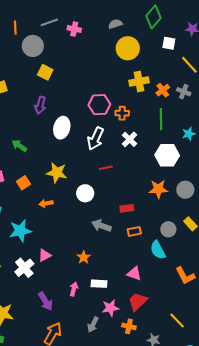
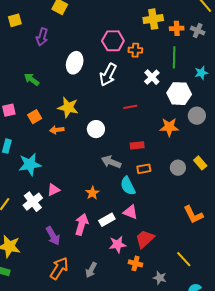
orange cross: (163, 90) -> (177, 28), turned 32
purple arrow: (40, 105) -> (42, 37), moved
white cross: (130, 139) -> (152, 77), moved
red line: (106, 168) -> (130, 107), moved
gray circle: (185, 190) -> (197, 116), moved
orange arrow: (46, 203) -> (57, 130), moved
cyan semicircle: (158, 250) -> (128, 186), moved
pink triangle: (134, 273) -> (130, 212), moved
white rectangle: (99, 284) -> (107, 220), turned -35
pink arrow: (74, 289) -> (82, 224), size x1.5
gray arrow: (93, 325) -> (91, 270), moved

